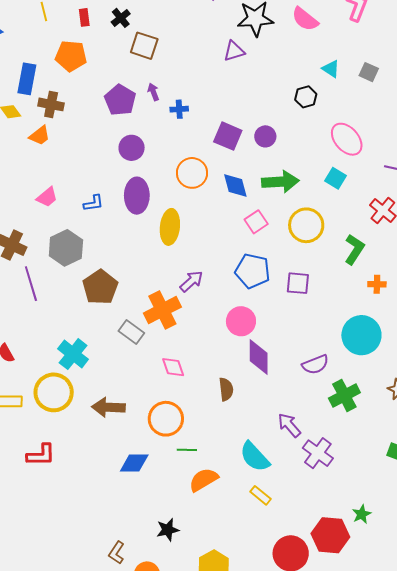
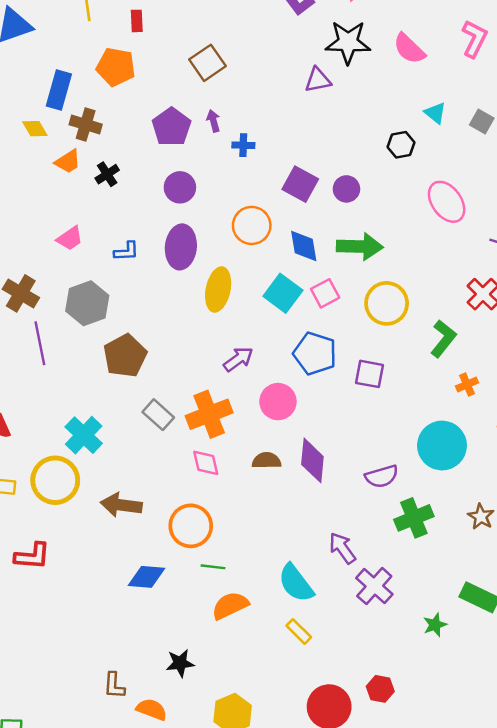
black cross: (121, 18) -> (107, 174), moved
brown square: (144, 46) -> (208, 63), turned 32
cyan square: (335, 178) -> (283, 293), moved, size x1.4
orange cross: (377, 284) -> (467, 384), turned -30
orange cross: (162, 310) -> (209, 414), moved
pink circle: (241, 321) -> (278, 402), moved
brown semicircle: (226, 389) -> (266, 461), moved, turned -90
green star: (362, 514) -> (435, 625), moved
red hexagon: (330, 535) -> (380, 689), size x0.6
brown L-shape: (117, 553) -> (114, 686), turned -35

